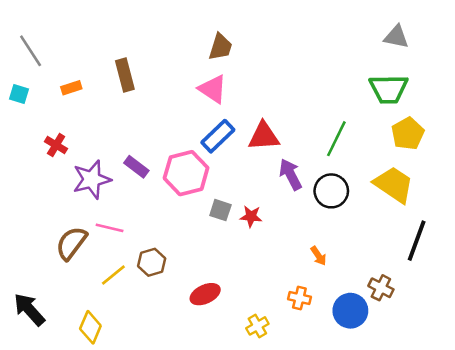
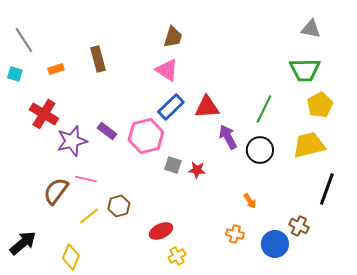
red cross: (56, 145) -> (44, 114), size x1.6
yellow trapezoid: (394, 185) -> (309, 145), turned -48
black arrow: (29, 309) -> (23, 243), turned 92
yellow cross: (257, 326) -> (177, 256), moved

